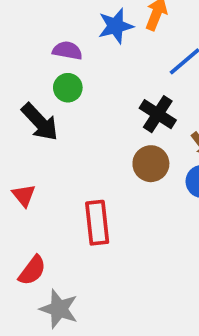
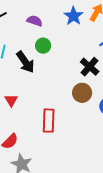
blue star: (116, 26) -> (73, 16), turned -30
purple semicircle: (67, 51) -> (35, 21), moved

